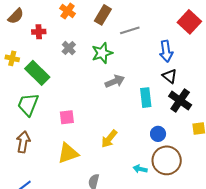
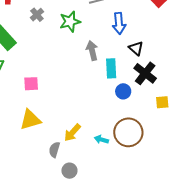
blue arrow: (166, 51) -> (119, 23), moved
gray arrow: (115, 81) -> (92, 51), moved, turned -84
blue circle: (158, 134) -> (123, 91), moved
yellow arrow: (109, 139) -> (72, 133), moved

